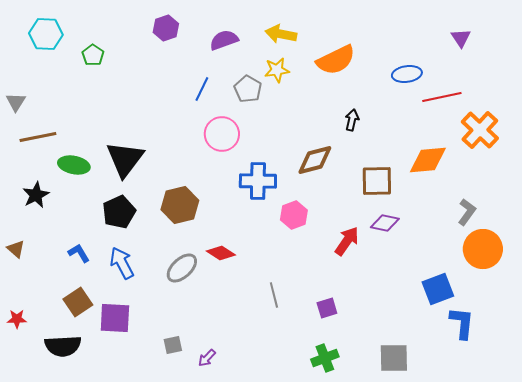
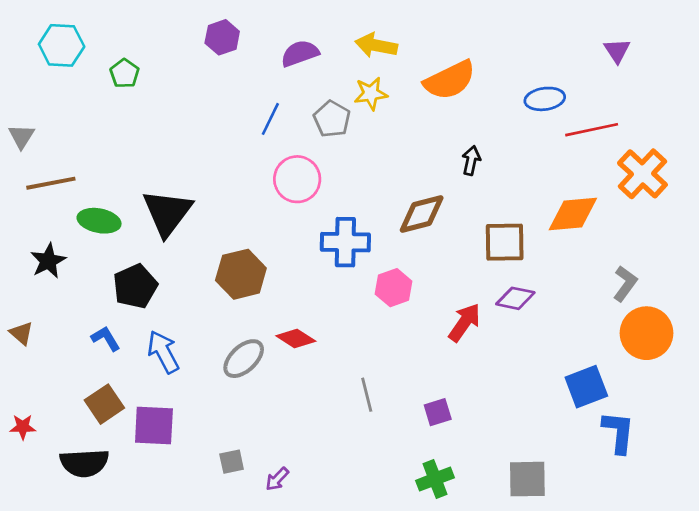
black pentagon: (119, 212) -> (135, 286), moved

